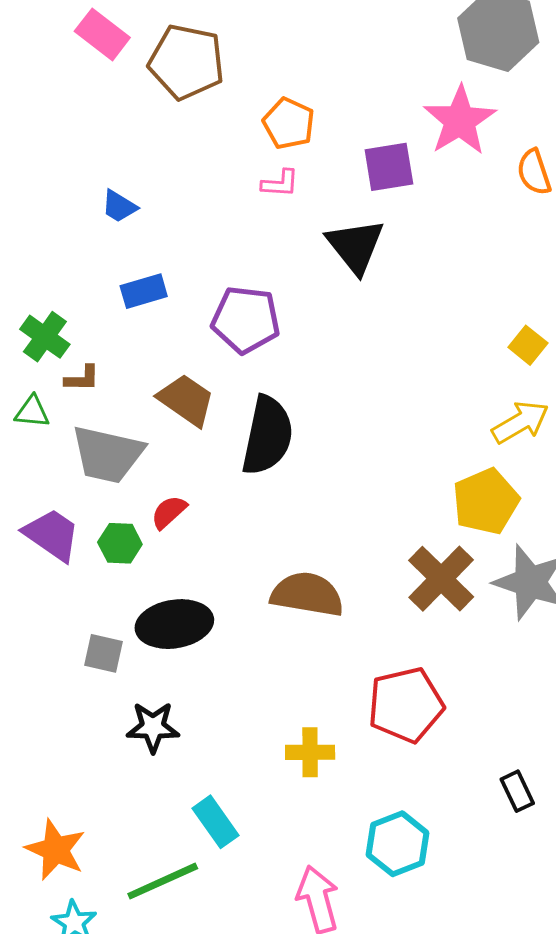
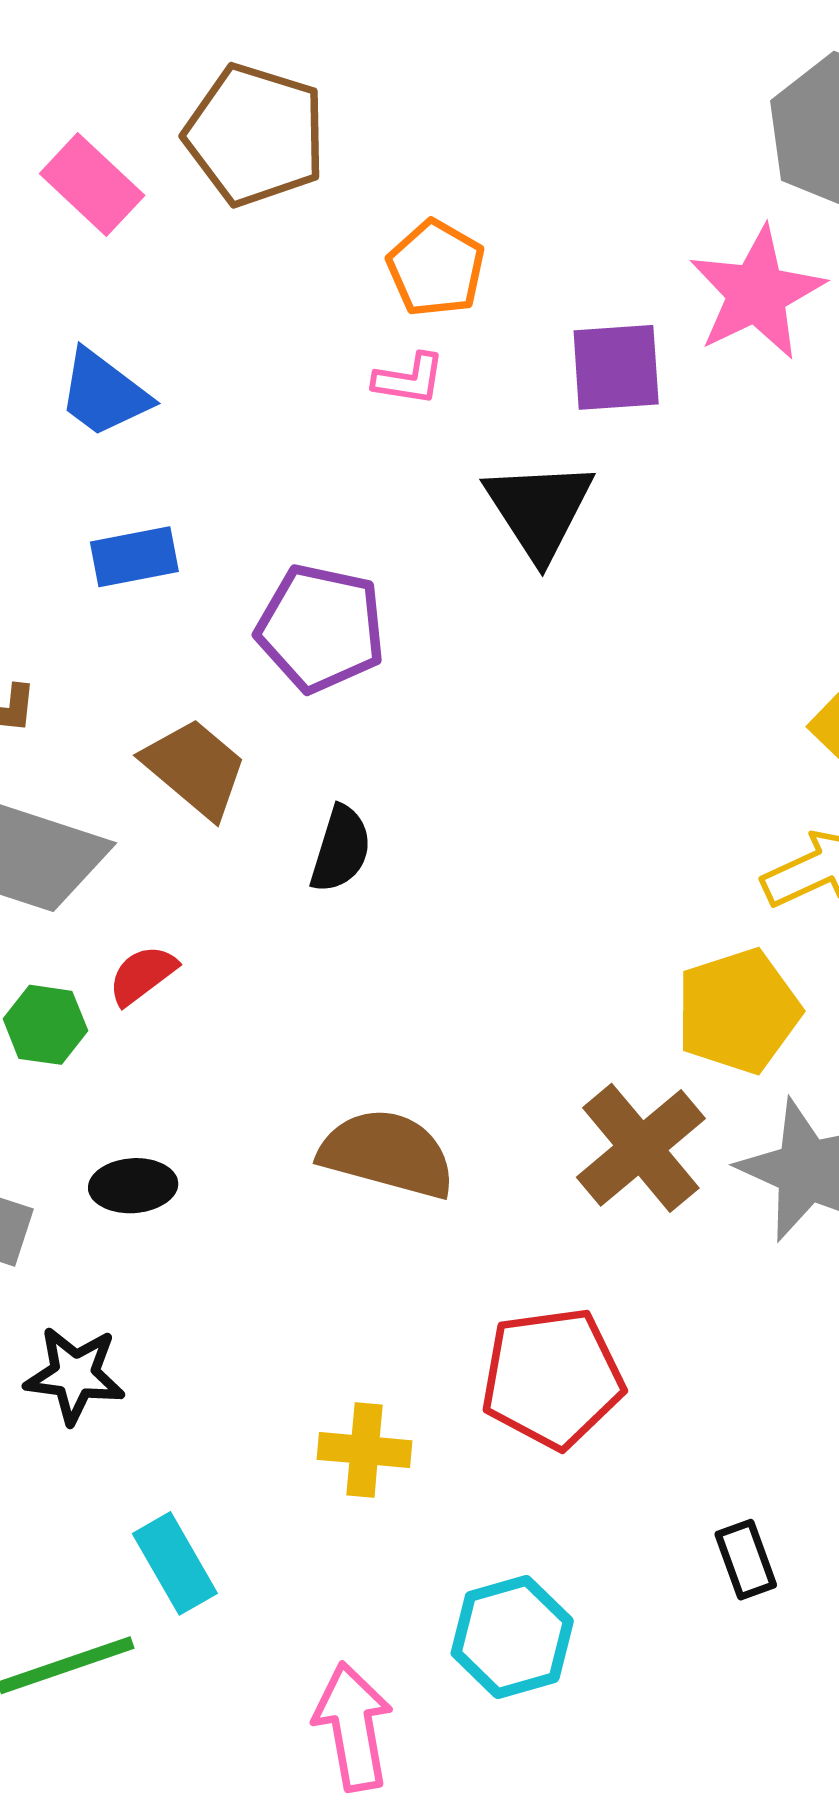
pink rectangle: (102, 34) -> (92, 185), moved
blue trapezoid: (119, 206) -> (104, 393), size x1.4
black semicircle: (267, 436) -> (341, 849), size x0.6
black ellipse: (174, 624) -> (133, 1186), size x0.6

